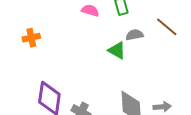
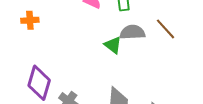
gray semicircle: (134, 35) -> (132, 32), size x1.4

